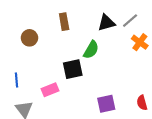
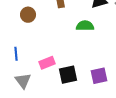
green semicircle: (91, 50) -> (85, 26), turned -120
black square: (73, 69) -> (68, 75), moved

